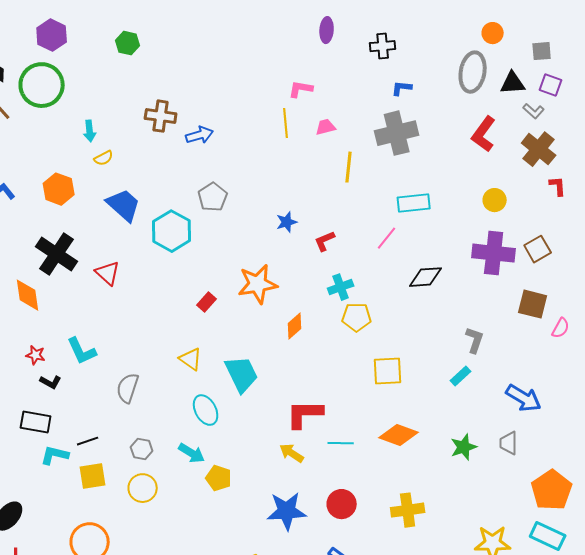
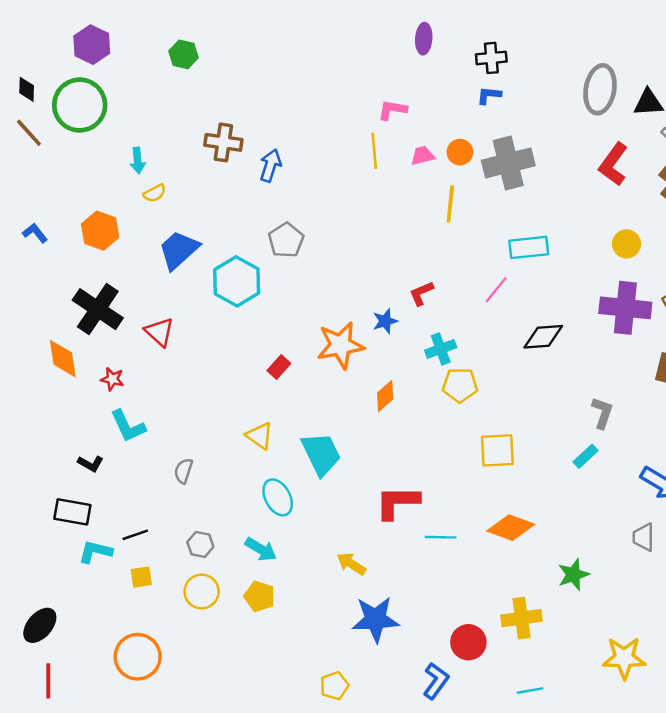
orange circle: (493, 33) -> (460, 152), moved
blue L-shape: (402, 88) -> (489, 95), moved
blue arrow: (200, 135) -> (270, 165), turned -56
blue trapezoid: (124, 205) -> (179, 250), turned -84
blue star: (287, 222) -> (385, 321), moved
red star: (36, 355) -> (112, 379), moved
gray semicircle: (128, 388) -> (184, 471), size x0.7
green star: (464, 447) -> (573, 575), moved
yellow arrow: (292, 453) -> (351, 564), moved
yellow square: (93, 476) -> (141, 577), size x0.7
yellow pentagon: (219, 478) -> (260, 596), moved
red circle: (342, 504) -> (468, 642), moved

